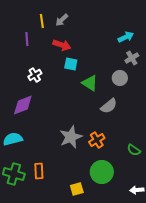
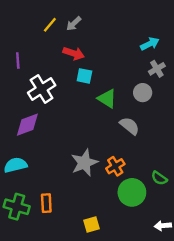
yellow line: (42, 21) -> (50, 25), turned 48
purple line: (27, 39) -> (18, 60), moved
white cross: (35, 75) -> (42, 89), size x1.6
gray semicircle: (109, 106) -> (130, 126), turned -102
green circle: (102, 172) -> (132, 192), moved

